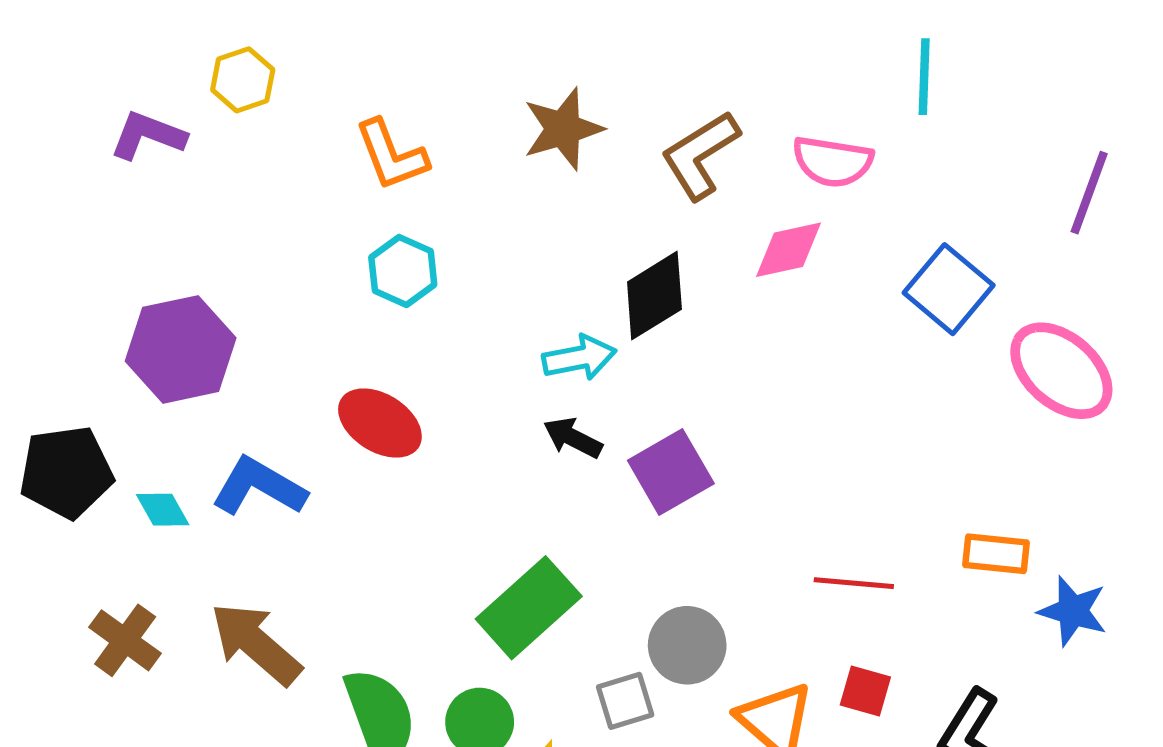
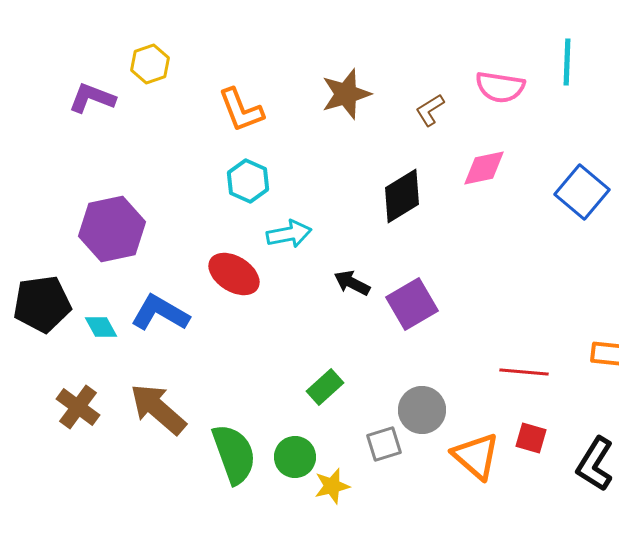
brown L-shape: (700, 155) -> (430, 110), size x0.6
pink semicircle: (833, 162) -> (500, 87), moved
cyan arrow: (579, 358) -> (289, 234), moved
green rectangle: (529, 608) -> (325, 387), size x0.6

